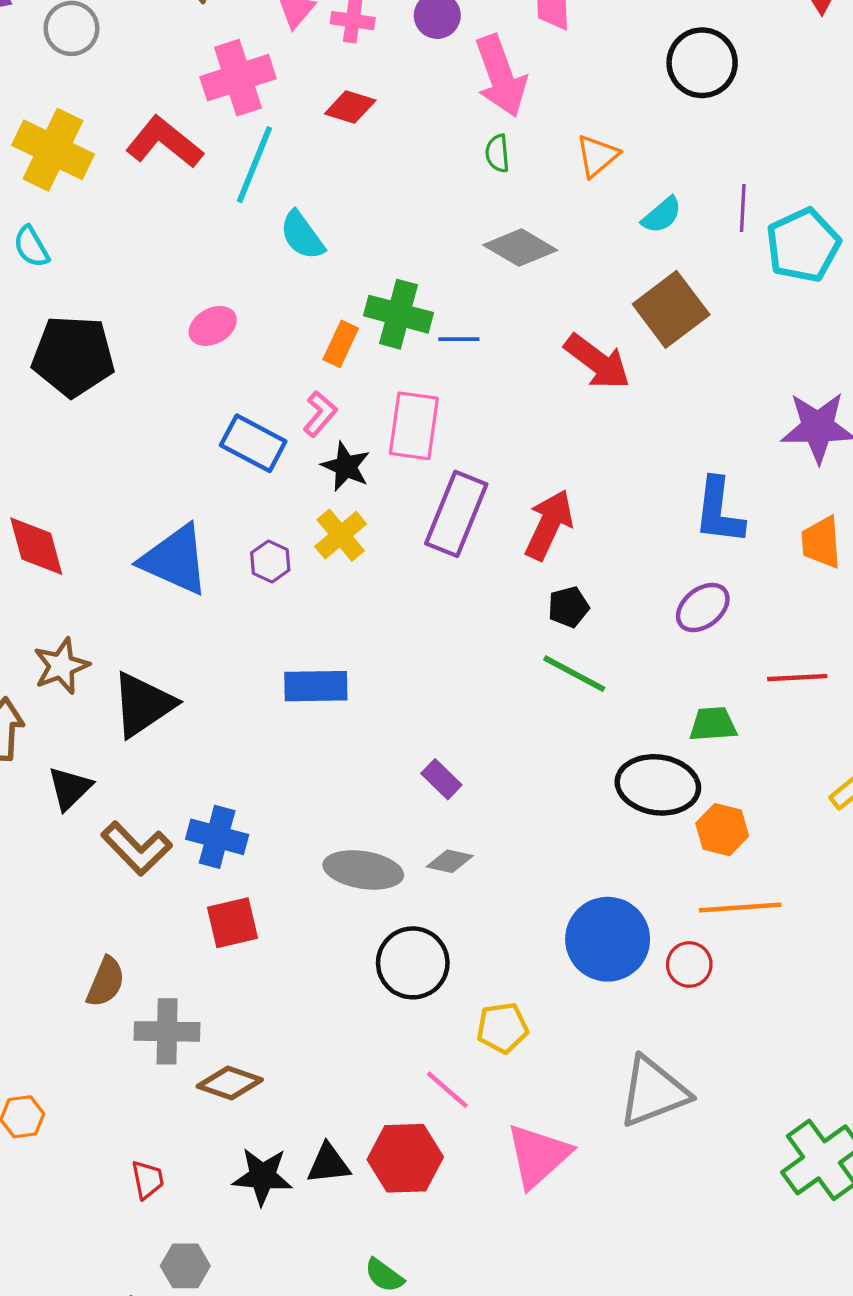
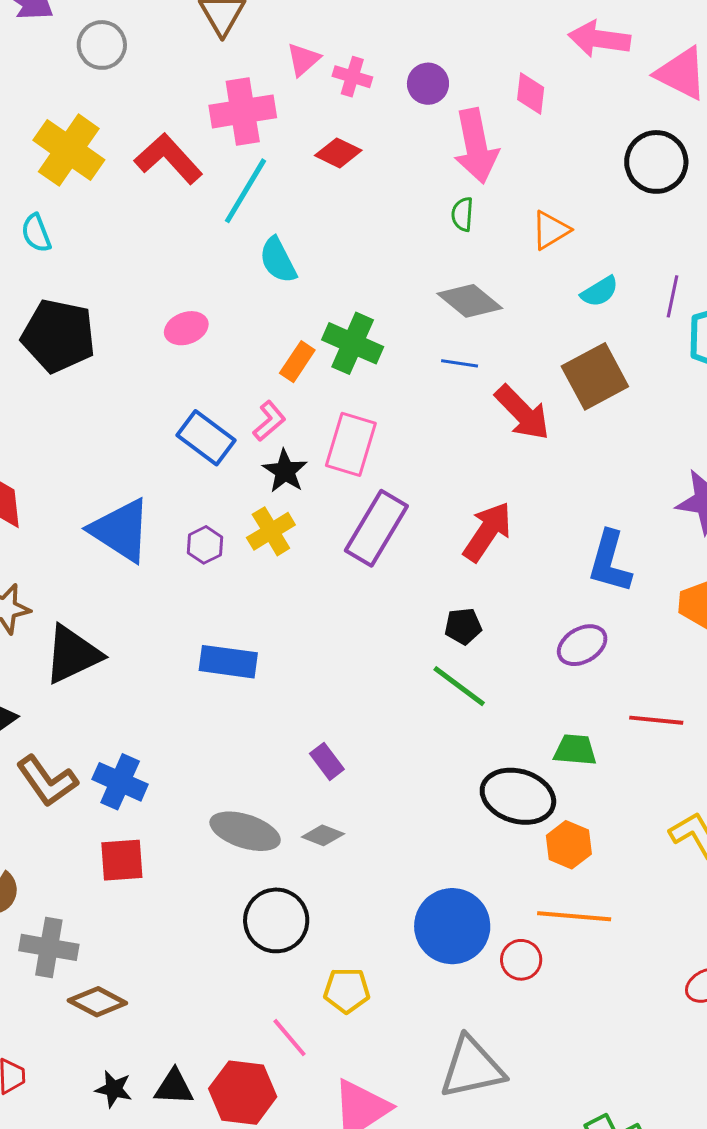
blue line: (459, 339) -> (460, 363), moved
red arrow: (549, 525) -> (487, 532), moved
black star: (263, 1176) -> (114, 1089), size x0.7

